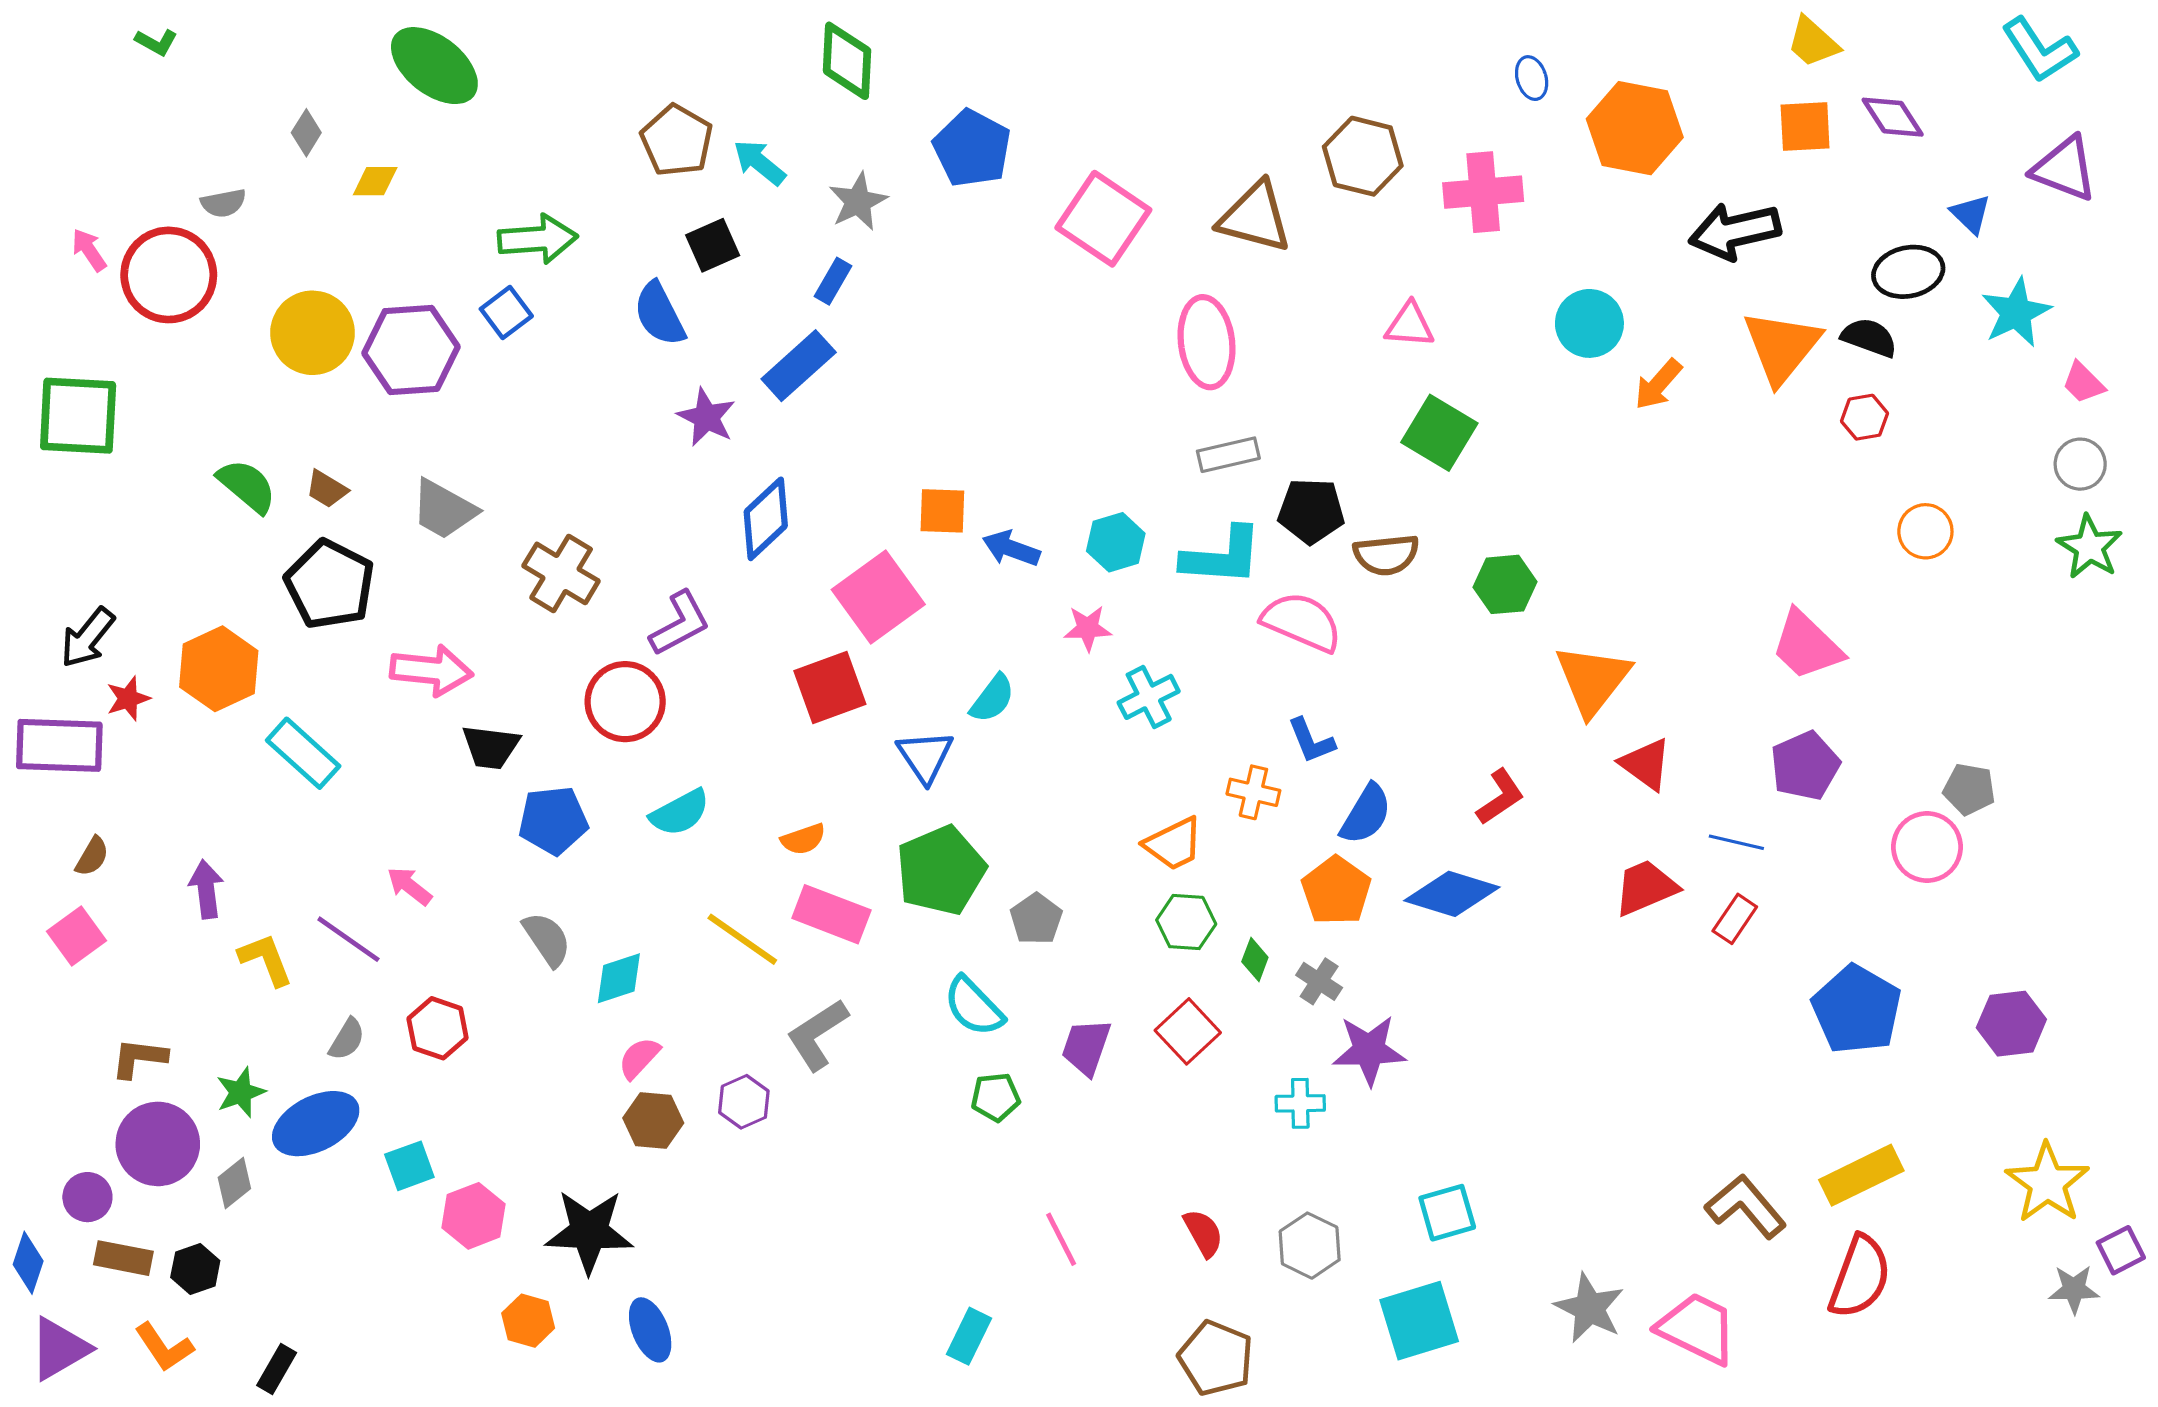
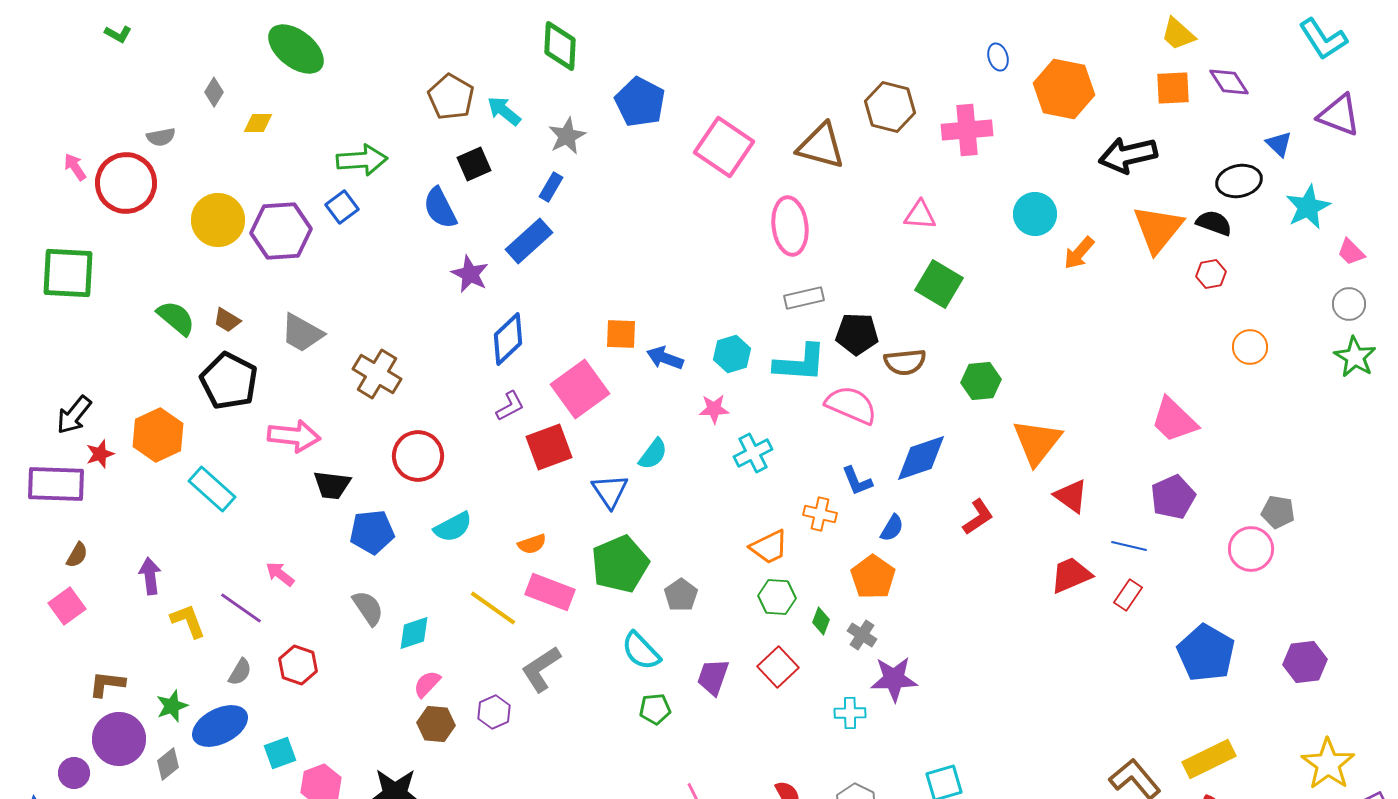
purple L-shape: (680, 623) -> (510, 406), moved, size x0.7
blue semicircle: (1366, 814) -> (892, 528), size x0.7
blue diamond: (1452, 894) -> (921, 458), moved, turned -36

